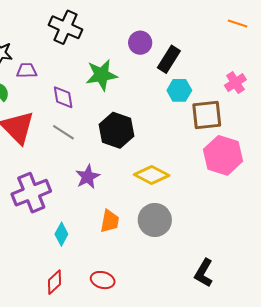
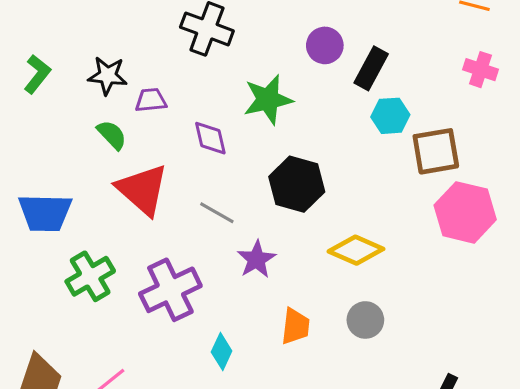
pink cross: (235, 83) -> (480, 70), moved, turned -35
gray line: (63, 132) -> (217, 213), moved
gray circle: (155, 220) -> (365, 320), size x0.7

